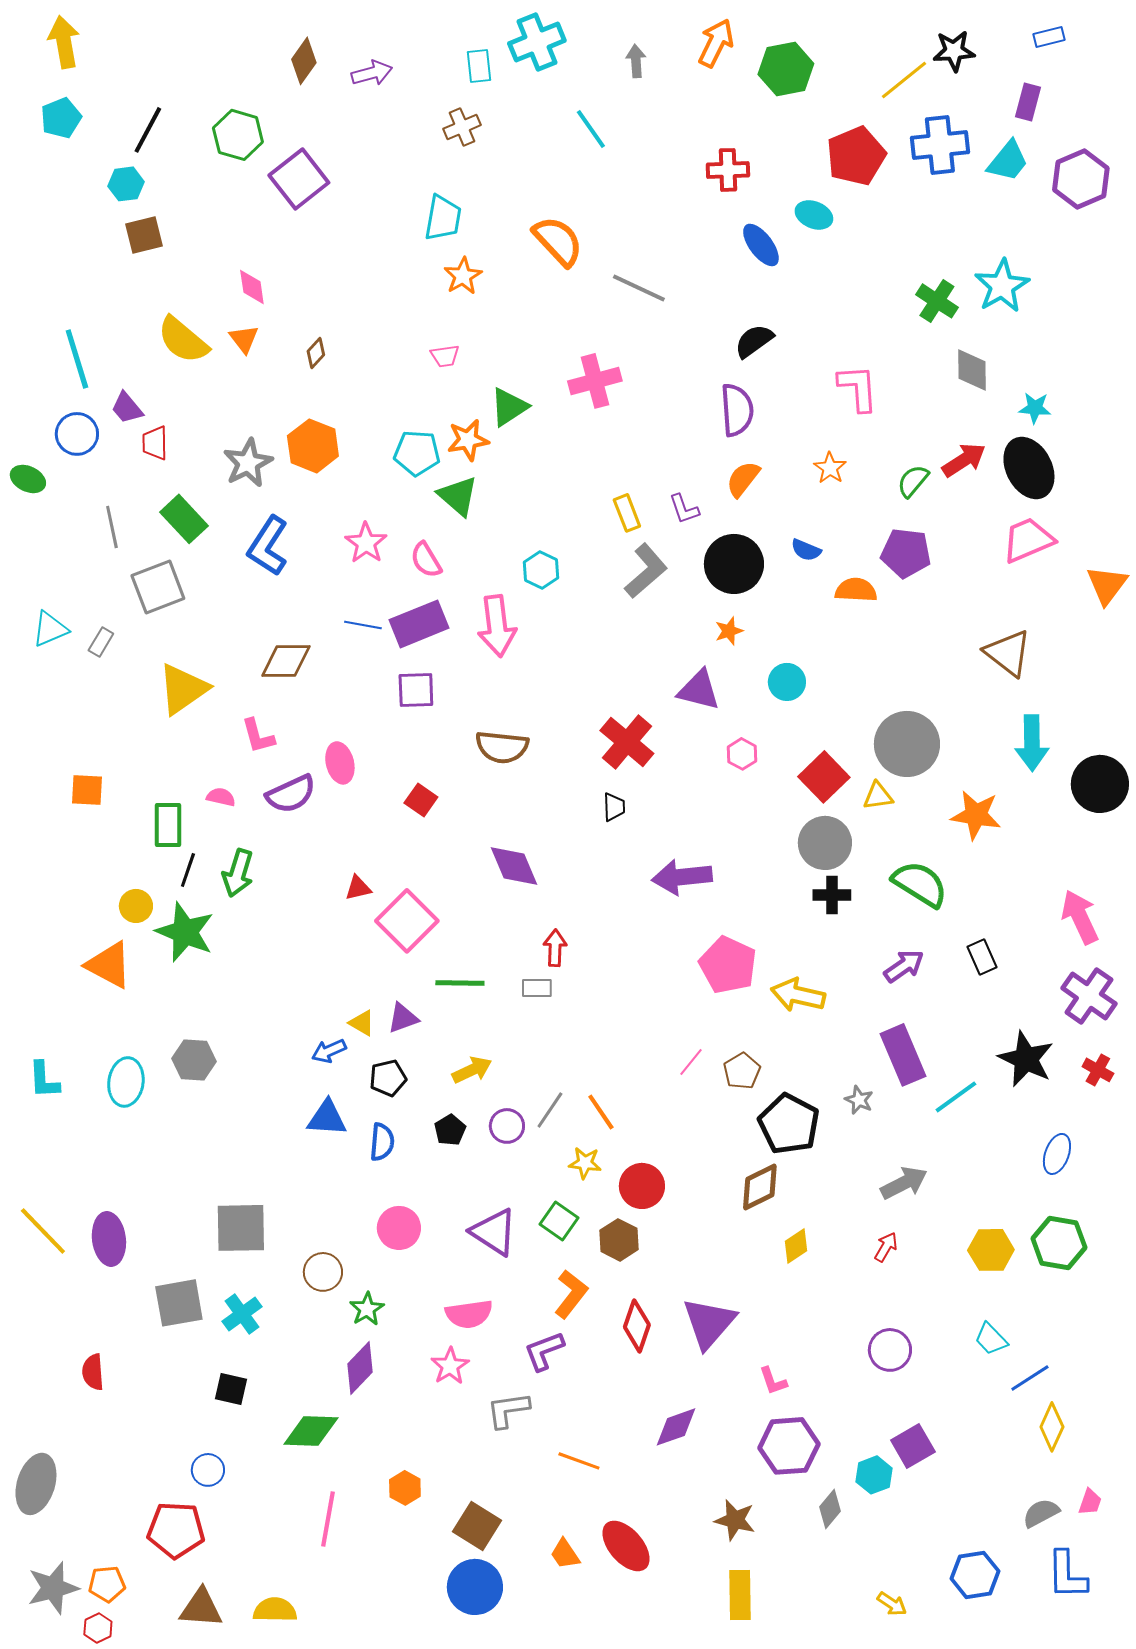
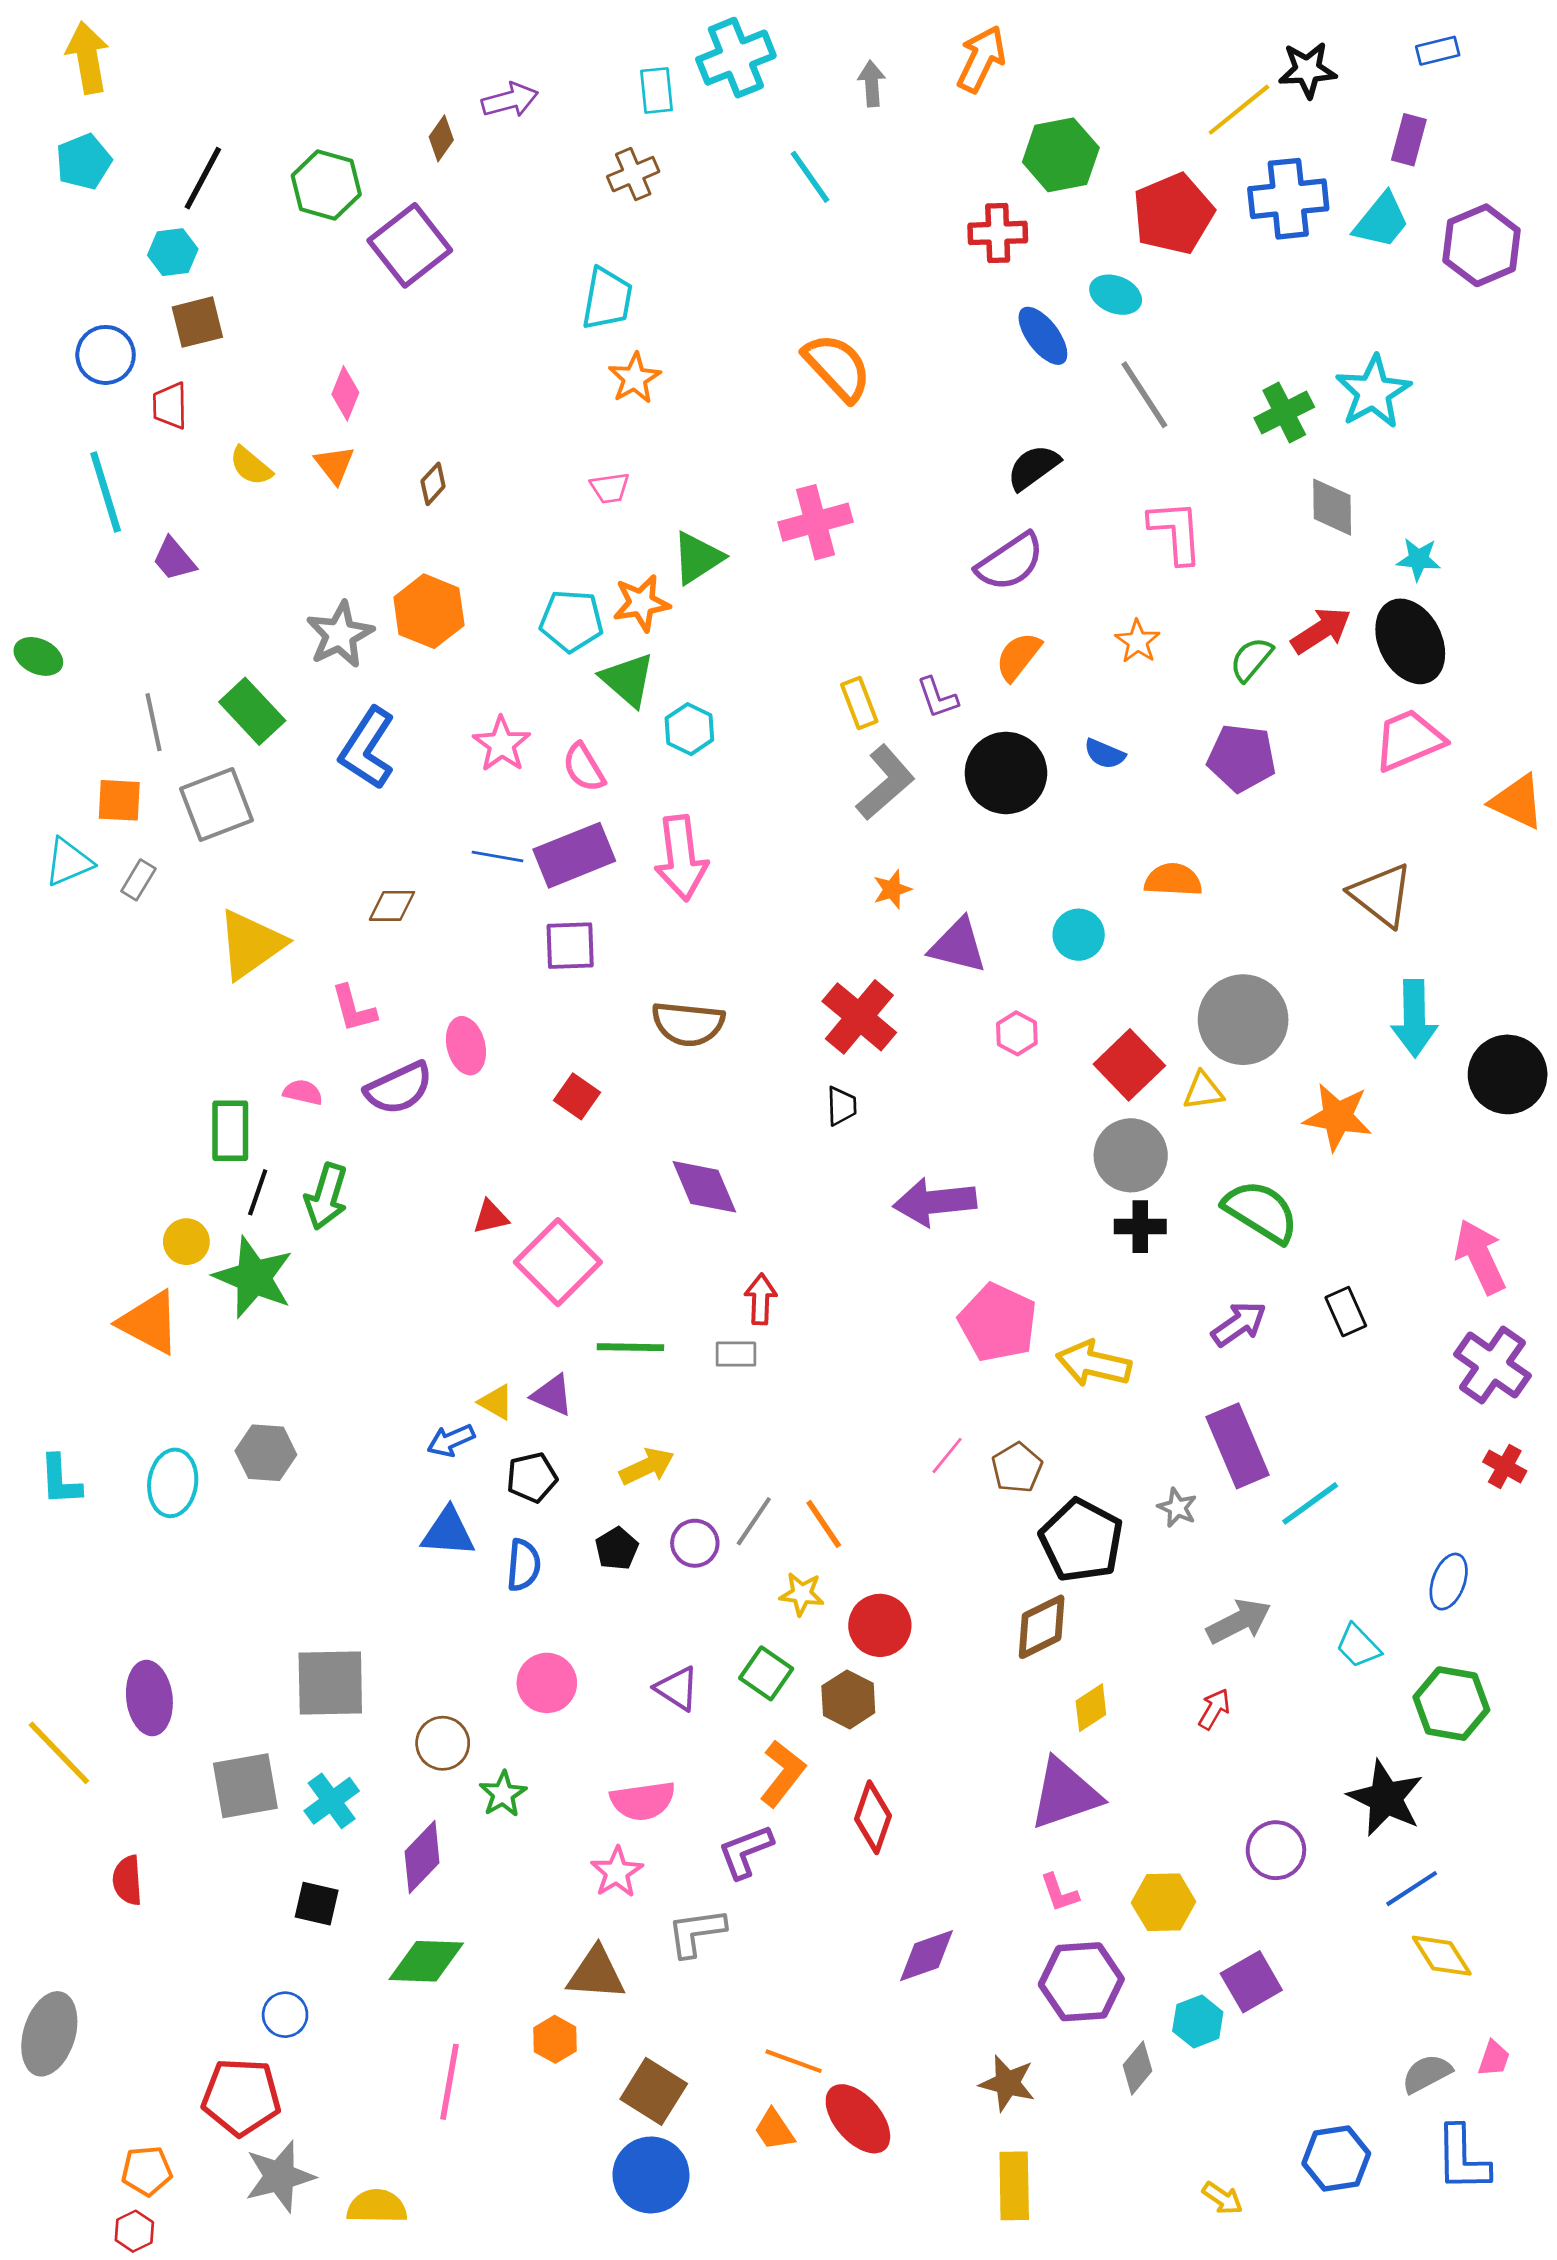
brown diamond: (304, 61) -> (441, 138), moved, size x0.7
green hexagon: (786, 69) -> (1061, 155), moved
orange semicircle: (558, 241) -> (837, 367), moved
pink diamond: (252, 287) -> (345, 393), turned 30
gray line: (639, 288) -> (1144, 395), moved, turned 32
green cross: (937, 301) -> (1284, 413), turned 30
yellow semicircle: (183, 340) -> (251, 466), size x0.6
purple semicircle: (737, 410) -> (1010, 562), turned 60
blue circle: (77, 434) -> (106, 355), moved
red trapezoid: (155, 443) -> (170, 406), moved
cyan hexagon: (541, 570) -> (689, 729), moved
orange triangle: (1107, 585) -> (1517, 802), turned -42
orange semicircle: (856, 590) -> (1173, 880), moved
orange star: (729, 631) -> (892, 889), moved
brown diamond: (286, 661) -> (392, 906), size x0.7
orange square: (87, 790) -> (119, 800), moved
purple triangle: (403, 1018) -> (552, 1395), turned 44
black star: (1026, 1059) -> (1386, 1798), moved
yellow line: (43, 1231) -> (59, 1753), moved
purple triangle: (494, 1232) -> (677, 1688), size x0.7
yellow hexagon: (991, 1250) -> (1164, 1902), moved
purple triangle: (709, 1323) -> (1065, 1794), moved, turned 30
cyan trapezoid: (991, 1339) -> (1358, 1646), moved
purple circle: (890, 1350) -> (1276, 1850), moved
purple diamond: (360, 1368) -> (422, 1857), moved
yellow diamond: (1052, 1427) -> (1442, 1956), turned -57
orange line: (579, 1461) -> (794, 2061), moved
gray star: (53, 1588) -> (280, 2176), moved
brown triangle: (201, 1608) -> (596, 1974), moved

